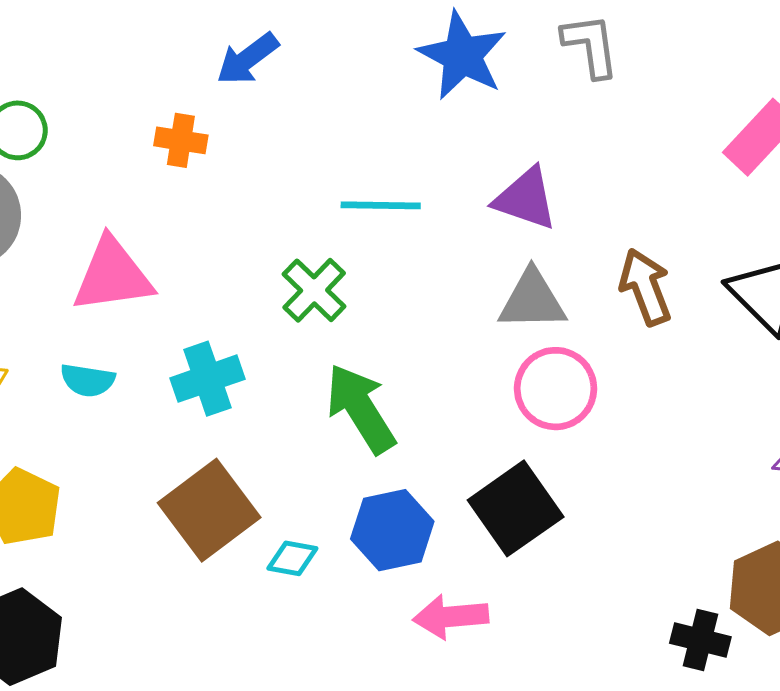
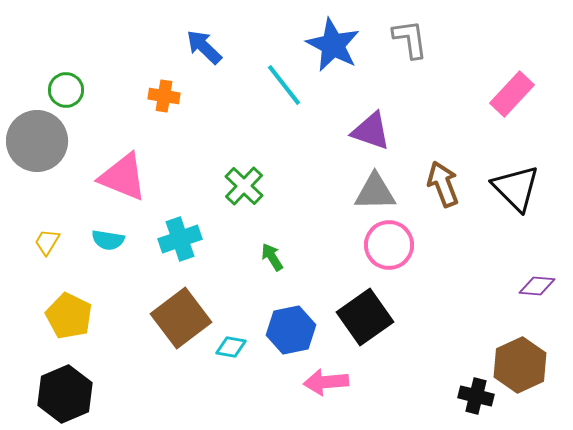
blue arrow: (247, 59) -> (204, 47), turned 81
cyan line: (381, 205) -> (284, 85), moved, turned 51
pink triangle: (113, 275) -> (123, 177), turned 30
green arrow: (361, 409) -> (272, 257), size x0.5

